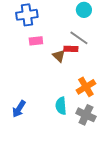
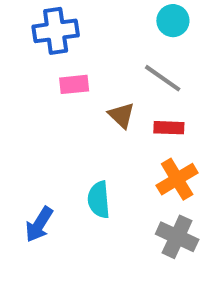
red rectangle: (71, 49) -> (169, 128), moved
cyan semicircle: (61, 106) -> (99, 200), moved

